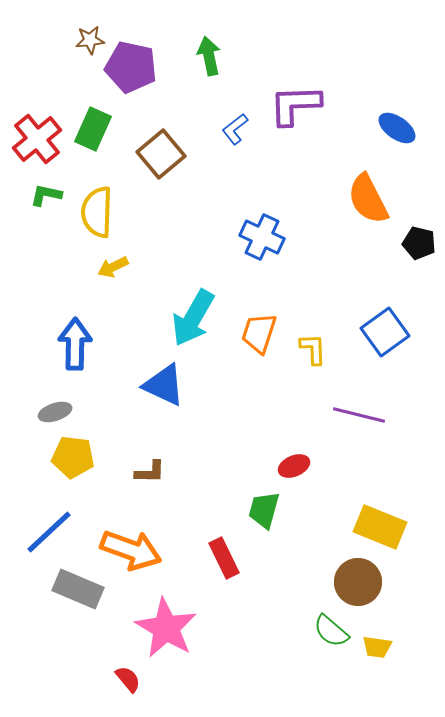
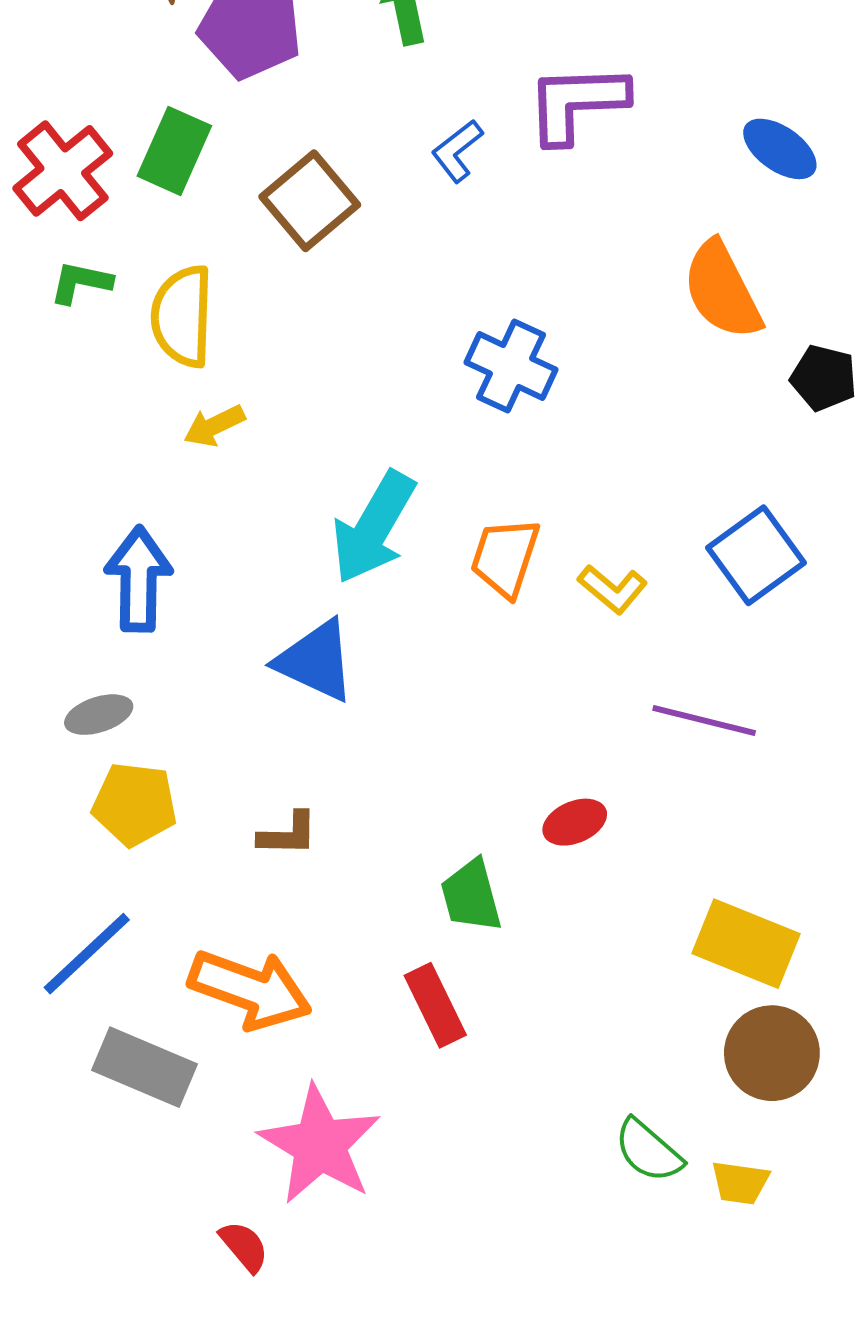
yellow L-shape: (313, 349) -> (613, 589), turned 132
green trapezoid: (264, 510) -> (471, 896), moved, turned -30
brown circle: (358, 582) -> (772, 1053), moved

